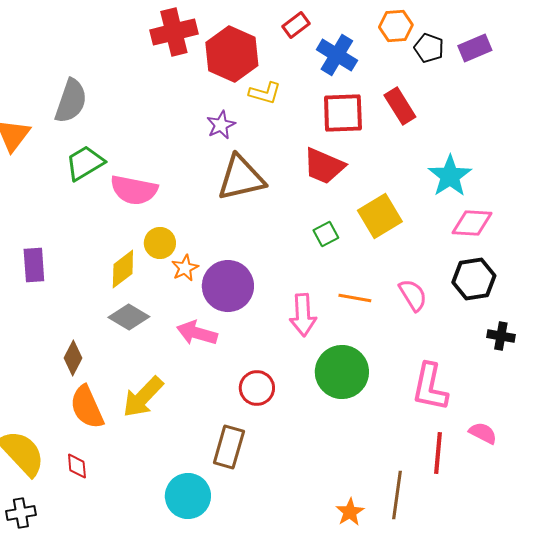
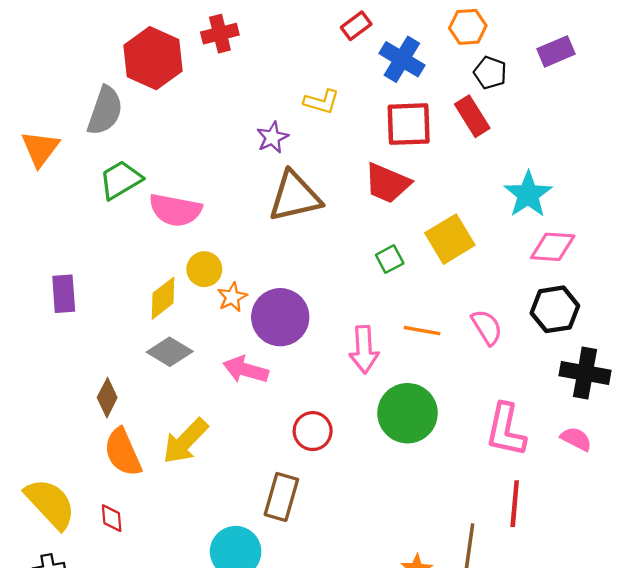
red cross: (174, 32) -> (220, 34), size x0.7
black pentagon: (429, 48) -> (490, 73), moved
red hexagon: (232, 54) -> (153, 58), moved
black cross: (501, 336) -> (585, 373), size x1.6
pink semicircle: (483, 433) -> (576, 439), moved

